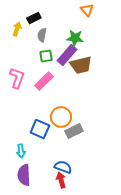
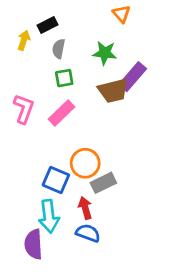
purple rectangle: (67, 55) -> (133, 77), moved
cyan arrow: (21, 151) -> (49, 216), moved, size x1.6
red arrow: (61, 180) -> (85, 208), moved

